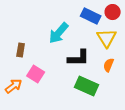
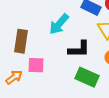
brown rectangle: (21, 50) -> (21, 41), size x1.6
pink square: (36, 74) -> (36, 65), turned -30

